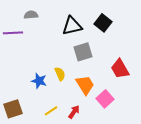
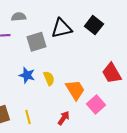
gray square: (83, 52) -> (36, 42), moved
blue star: (39, 81) -> (27, 75), moved
yellow line: (51, 111) -> (28, 117), moved, turned -72

